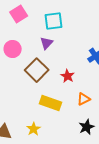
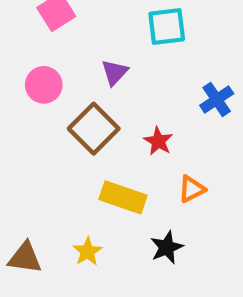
cyan square: (54, 21) -> (167, 27), moved
black star: (87, 127) -> (167, 247), moved

